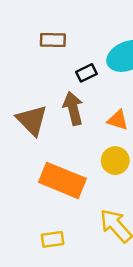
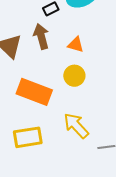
yellow rectangle: (53, 239) -> (28, 137), size x1.6

